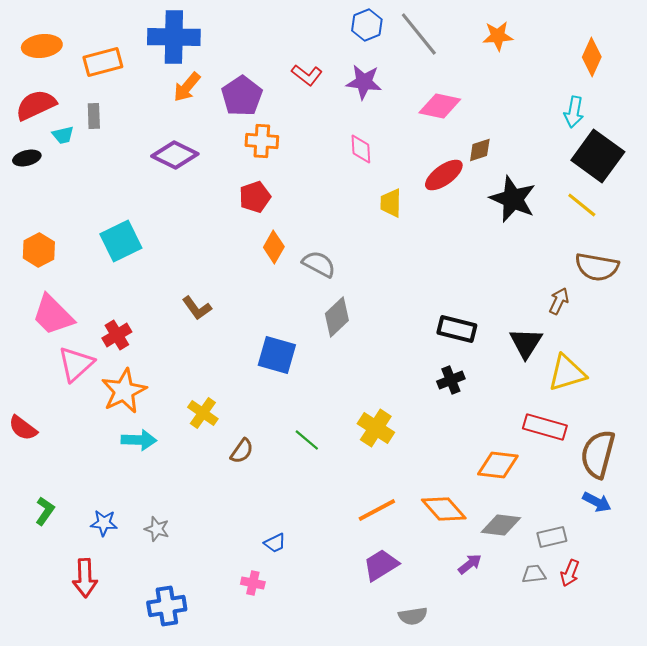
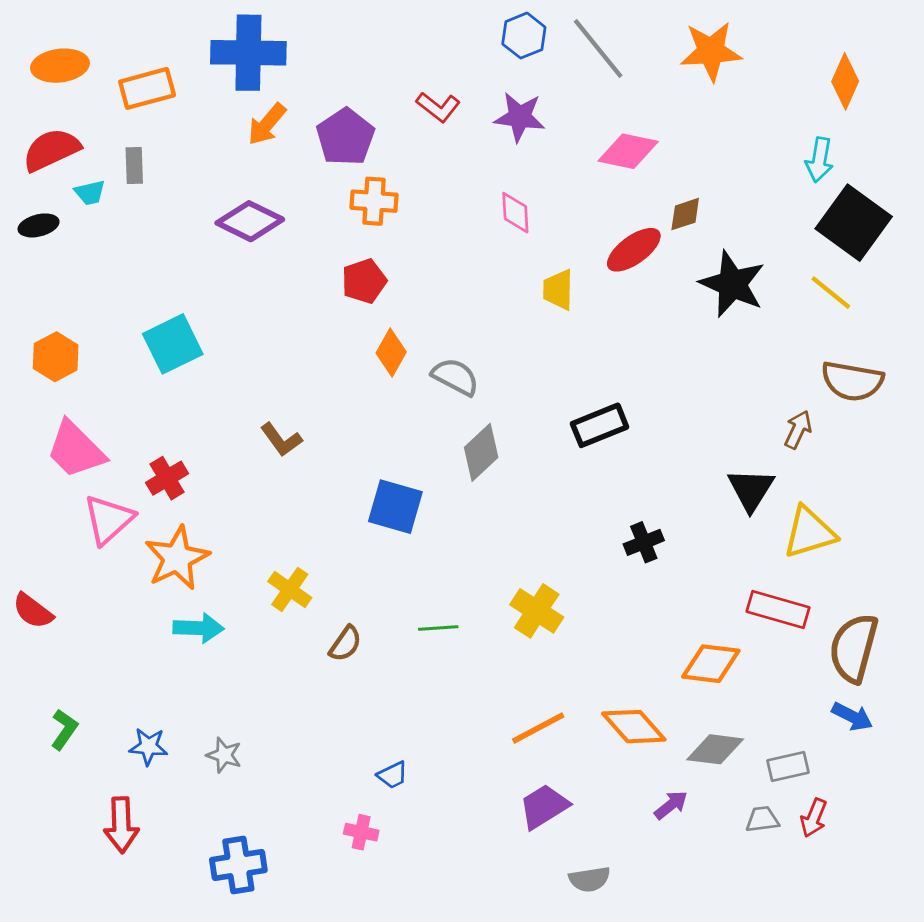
orange star: (498, 36) -> (711, 51), size x1.4
black rectangle: (457, 329) -> (600, 425), moved, turned -36
green line: (307, 440) -> (438, 628), turned -44

